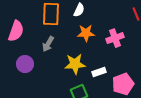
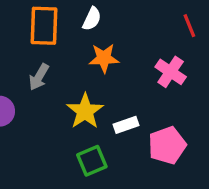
pink cross: (115, 38) -> (171, 72), moved, turned -36
yellow star: (75, 64) -> (85, 111), turned -30

